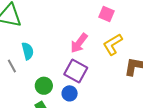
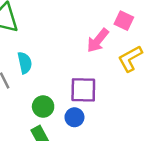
pink arrow: (79, 43) -> (98, 40), moved
purple square: (76, 71) -> (83, 90), turned -30

